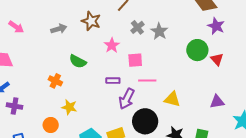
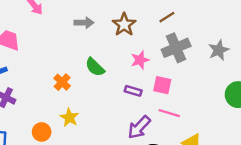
gray cross: (137, 27) -> (176, 48), size x1.6
gray star: (159, 31) -> (219, 50), moved
purple rectangle: (113, 81) -> (133, 91), moved

